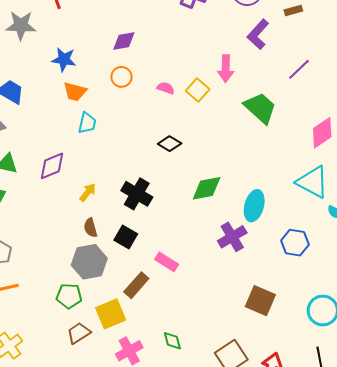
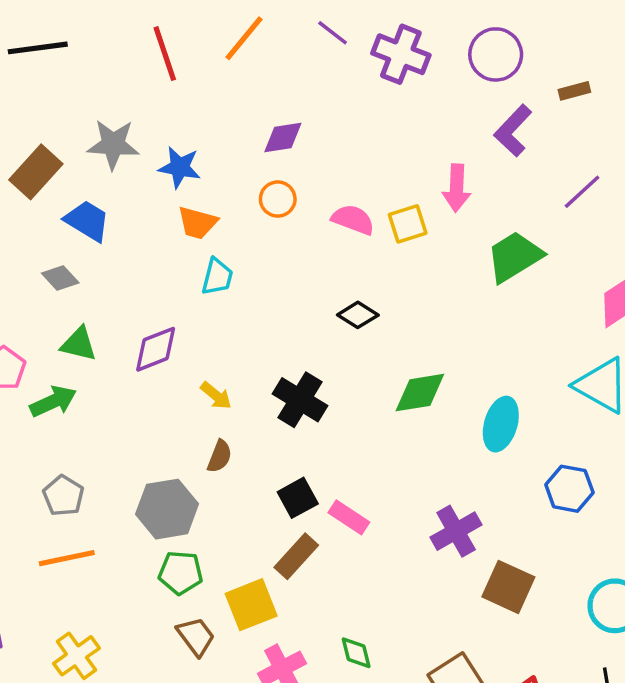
gray star: (21, 25) -> (113, 144), moved
pink semicircle: (166, 88) -> (353, 220), size x1.4
yellow square: (198, 90) -> (408, 224), turned 30
green trapezoid: (260, 108) -> (514, 257), turned -75
yellow arrow: (88, 192) -> (216, 396), turned 90
brown semicircle: (90, 228) -> (220, 456), turned -144
black square: (126, 237) -> (298, 498), moved, turned 30
purple cross: (232, 237) -> (456, 531), moved
gray hexagon: (89, 262) -> (167, 509), moved
brown trapezoid: (79, 333) -> (196, 636), turned 85

